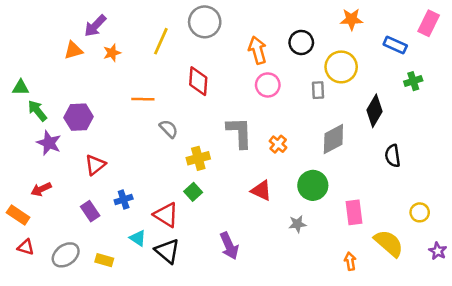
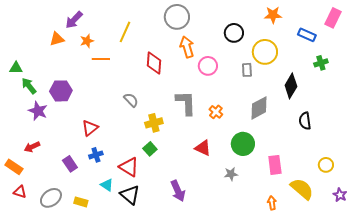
gray circle: (205, 22) -> (177, 17), moved
orange arrow: (257, 50) -> (187, 47), moved
orange line: (143, 99) -> (101, 59), moved
red triangle: (95, 165) -> (90, 128), moved

